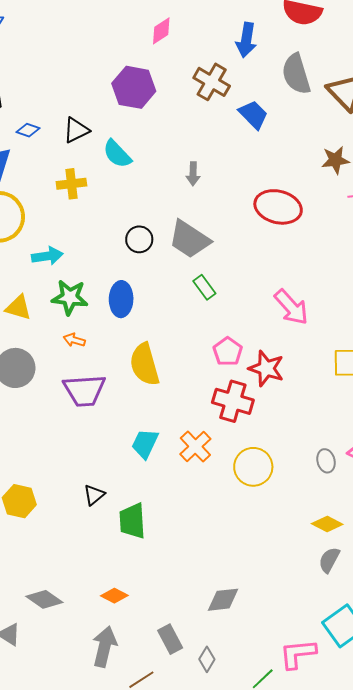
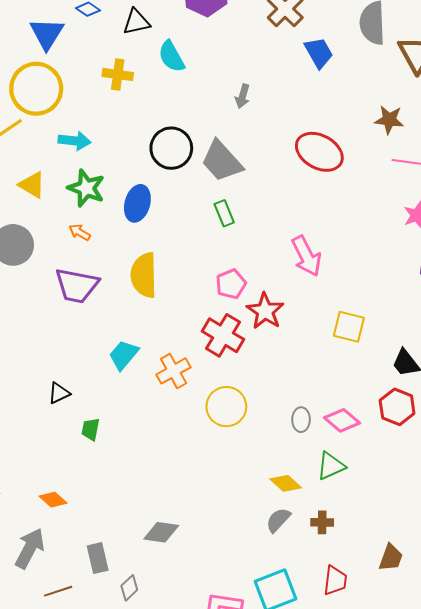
black circle: (139, 239) -> (171, 148), size x1.5
green trapezoid: (132, 521) -> (91, 429), size x0.6

